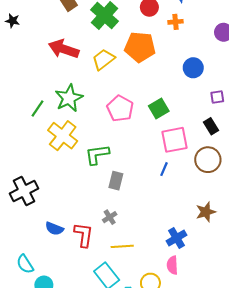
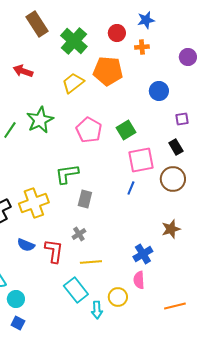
red arrow: (64, 49) -> (23, 71), moved, size x0.7
yellow cross: (63, 136) -> (34, 203), moved, turned 32

